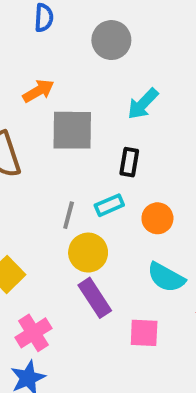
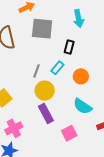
cyan arrow: (143, 104) -> (78, 18), turned -60
cyan rectangle: (109, 205) -> (57, 68), turned -32
pink square: (144, 333) -> (69, 133), turned -35

